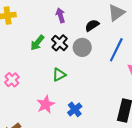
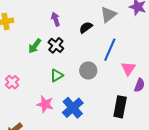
gray circle: (82, 47) -> (88, 71), moved
pink star: (46, 104) -> (45, 104), turned -30
blue cross: (75, 109) -> (73, 108), size x1.5

